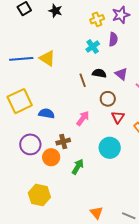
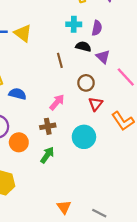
purple semicircle: (113, 39) -> (97, 28), moved
cyan cross: (93, 47) -> (74, 24), turned 32
black semicircle: (99, 73) -> (83, 46), moved
brown cross: (63, 142) -> (48, 126), moved

